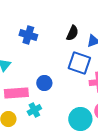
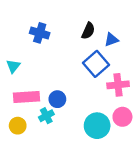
blue square: (79, 63) -> (96, 64), turned 30
blue circle: (44, 83) -> (57, 99), moved

